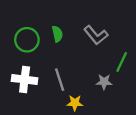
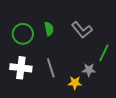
yellow star: (75, 103) -> (75, 83), moved

